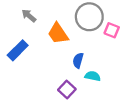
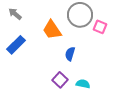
gray arrow: (29, 16) -> (15, 14), moved
cyan semicircle: (93, 76) -> (83, 84), moved

